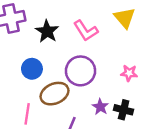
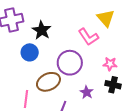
pink L-shape: (86, 31) -> (88, 37), moved
blue circle: (32, 69) -> (30, 52), moved
black cross: (124, 110) -> (113, 85), moved

